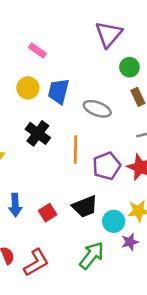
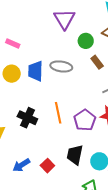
gray ellipse: (97, 109) -> (61, 66), moved
black cross: (38, 133) -> (27, 118), moved
blue arrow: (15, 205) -> (21, 165), turned 72
black trapezoid: (85, 207) -> (75, 155), turned 135

